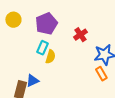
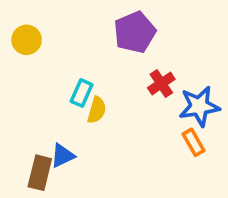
purple pentagon: (46, 24) -> (135, 32), moved
red cross: (80, 35) -> (161, 83), moved

